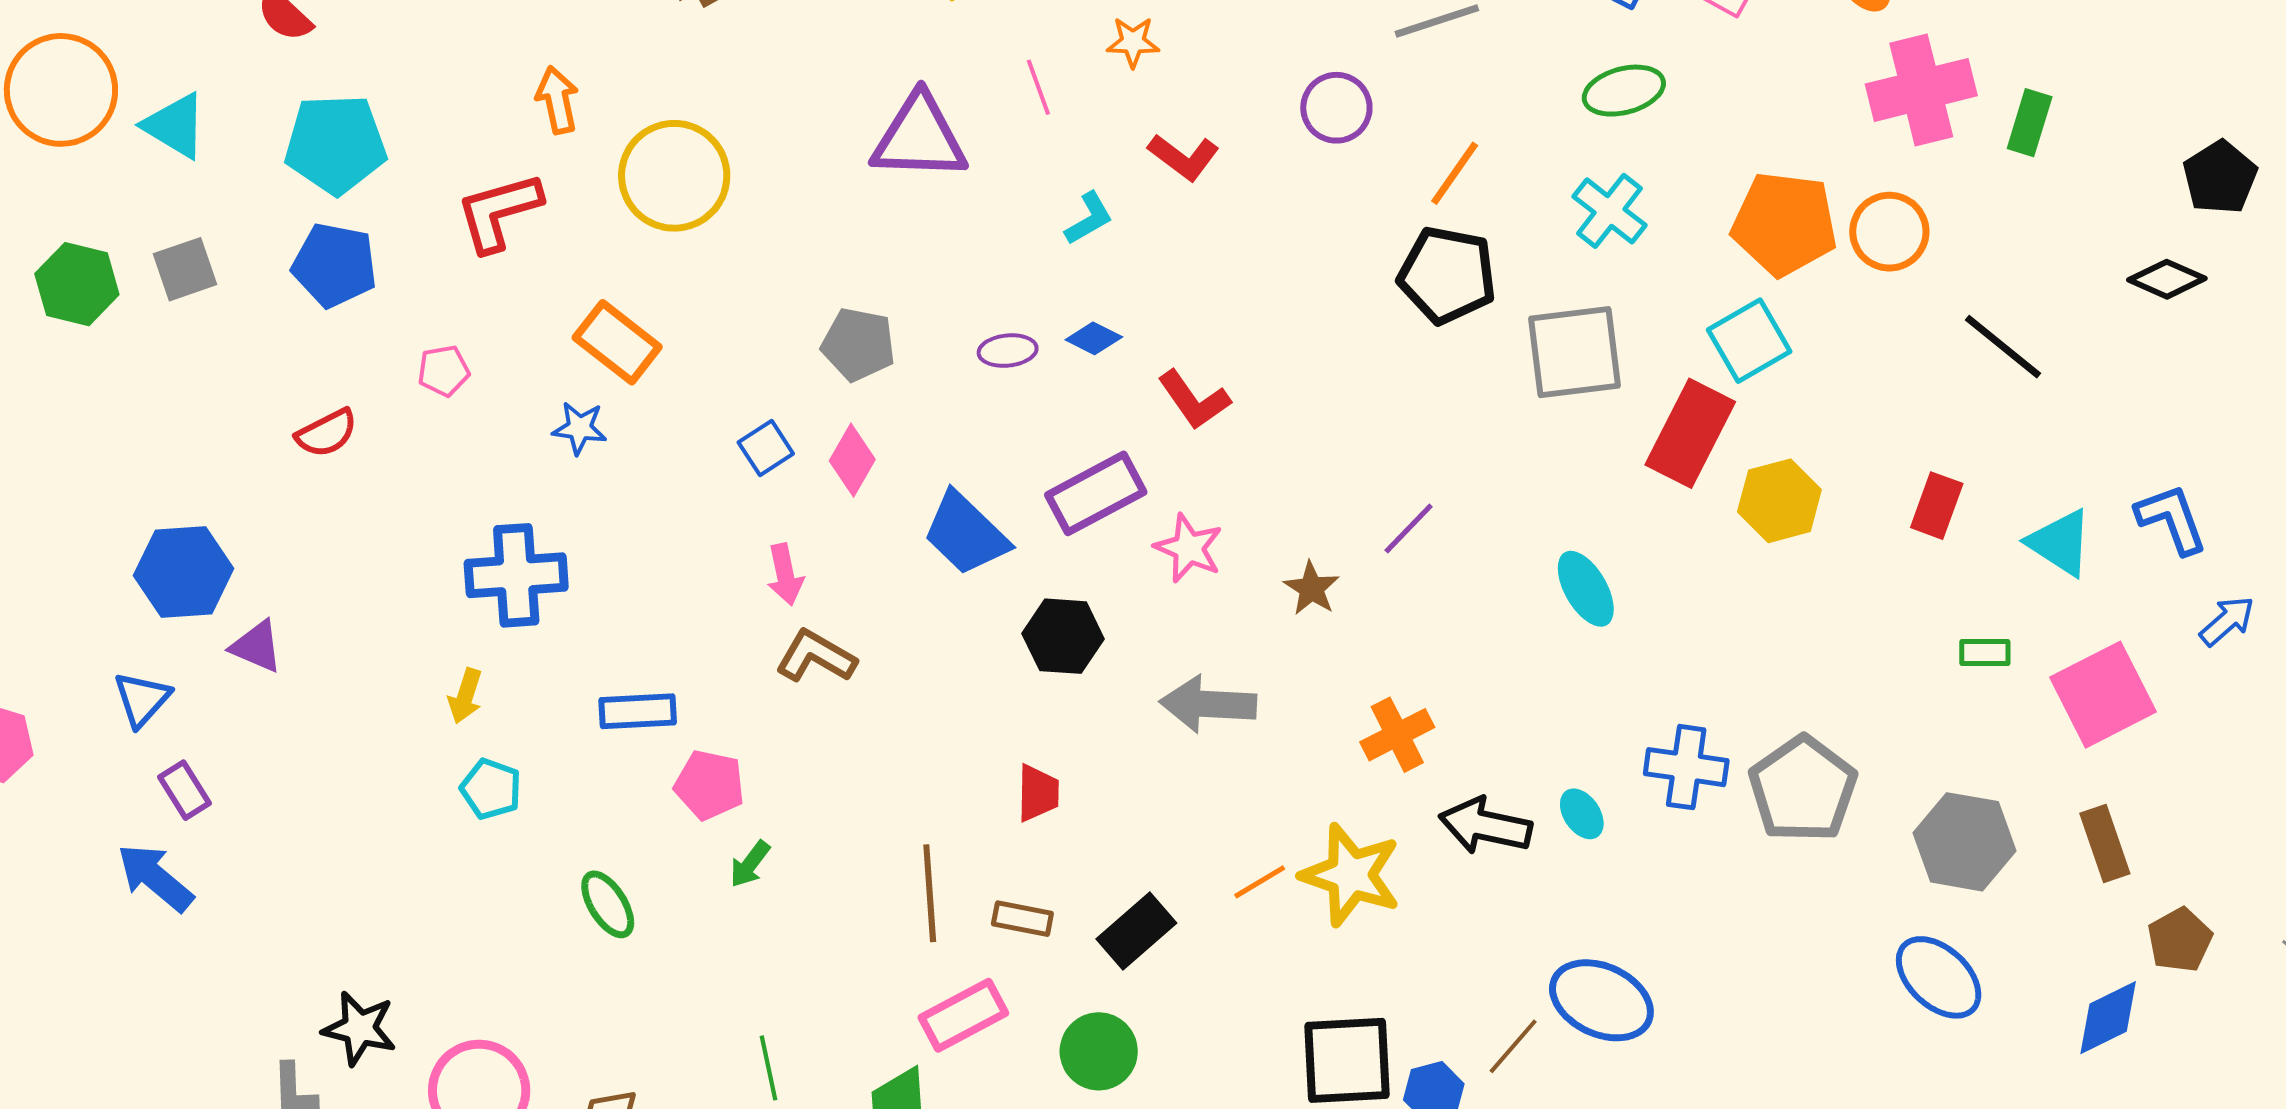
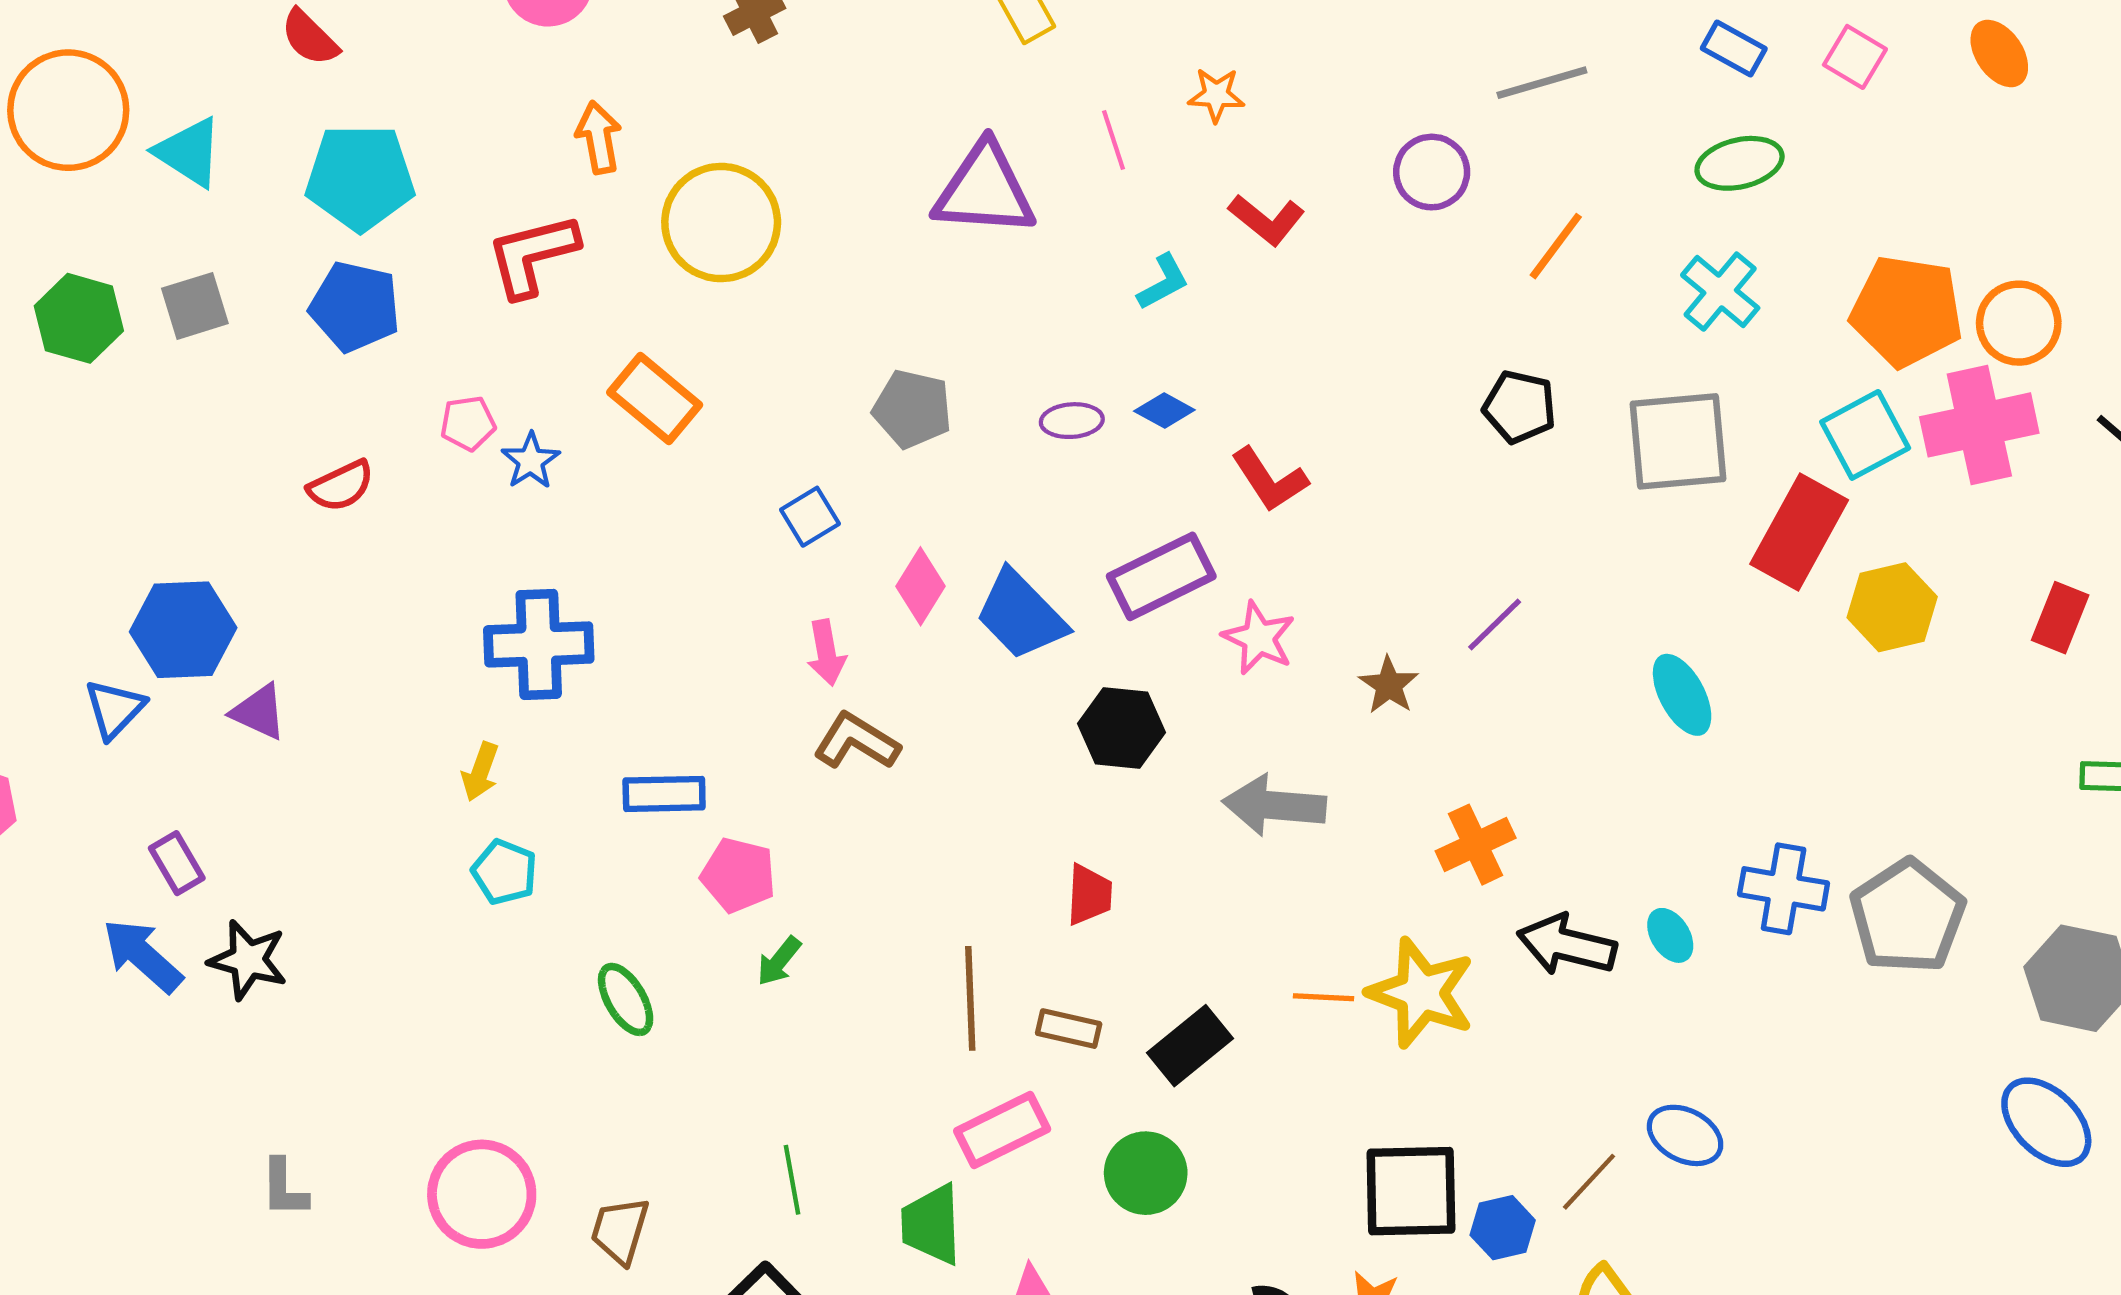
pink cross: (1921, 90) -> (1979, 425), moved
black pentagon: (1447, 275) -> (1519, 407), moved, size x0.7
blue star: (580, 428) -> (531, 461), moved, turned 30
pink diamond: (852, 460) -> (921, 586), moved
blue triangle: (142, 699) -> (115, 709), moved
orange line: (1260, 882) -> (1324, 997), turned 32
blue ellipse: (1601, 1000) -> (1685, 1135), size x0.7
black star: (359, 1028) -> (248, 960), moved

